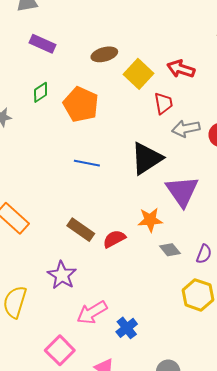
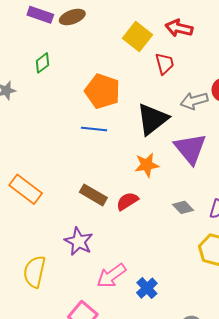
brown ellipse: (104, 54) -> (72, 17), moved
orange pentagon: (81, 104) -> (102, 91), moved
gray arrow: (186, 129) -> (194, 101), moved
orange star: (150, 220) -> (147, 165), moved

